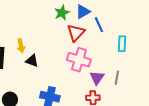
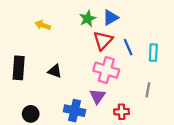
blue line: (99, 25) -> (128, 47), moved
yellow arrow: (21, 46) -> (43, 25), moved, turned 120
purple triangle: (97, 78) -> (97, 96), moved

